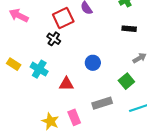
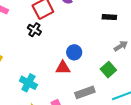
cyan cross: (39, 69) -> (28, 83), moved
red triangle: (66, 84) -> (63, 68), moved

